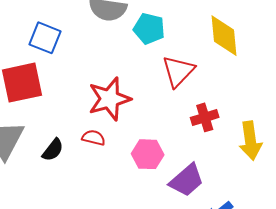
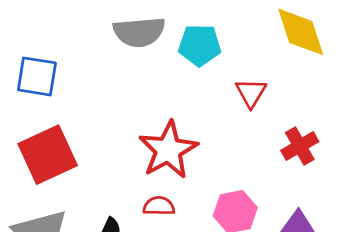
blue square: (45, 38) -> (37, 76), moved
red triangle: (178, 71) -> (251, 93), size x0.7

